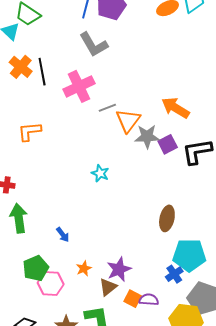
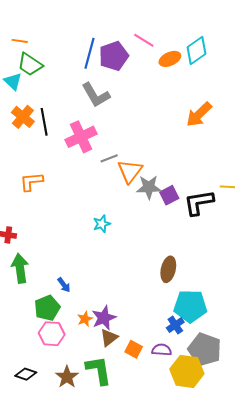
orange arrow: (175, 108) -> (199, 114), moved, turned -76
cyan star: (100, 173) -> (102, 224), turned 30
green pentagon: (36, 268) -> (47, 308), moved
purple star: (119, 269) -> (104, 318), moved
purple semicircle: (149, 300) -> (162, 350), moved

